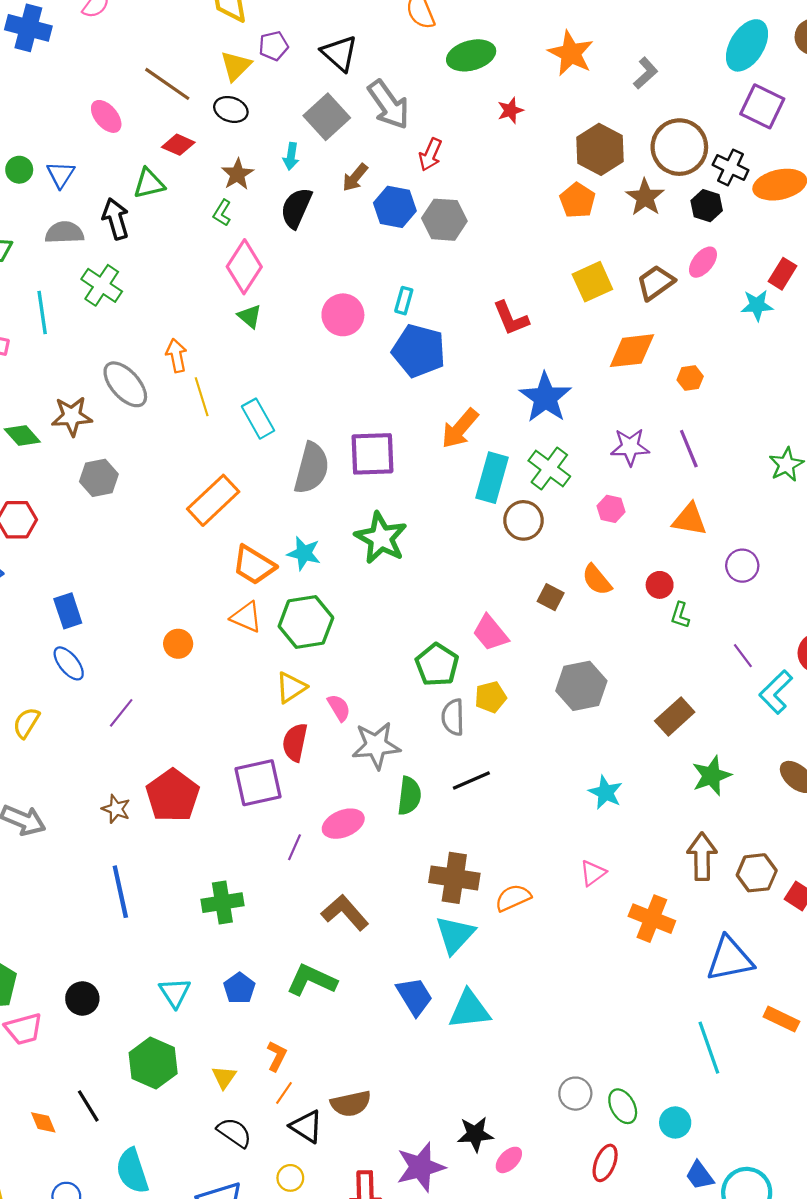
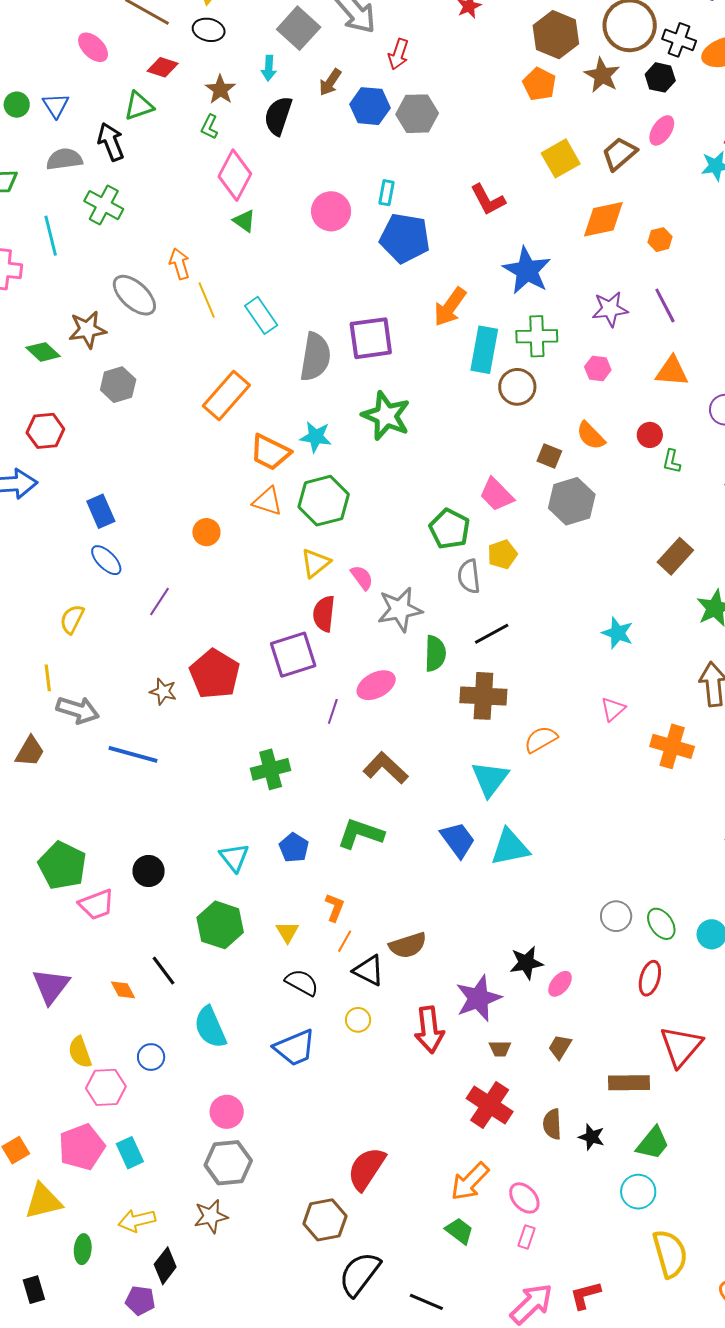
green cross: (549, 469) -> (537, 336), turned -33
gray hexagon: (581, 686) -> (572, 501), moved
brown cross: (454, 878) -> (483, 696), moved
blue line: (120, 892) -> (133, 754), moved, turned -57

